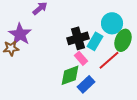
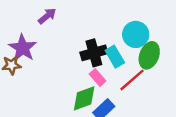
cyan rectangle: (95, 41) -> (115, 57), turned -60

